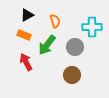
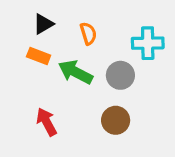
green arrow: (47, 45) -> (75, 72), turned 80
red arrow: (26, 62) -> (47, 122), moved

